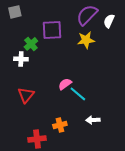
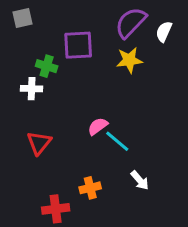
green cross: (31, 44) -> (47, 66), turned -32
white arrow: (93, 120) -> (140, 180), turned -128

